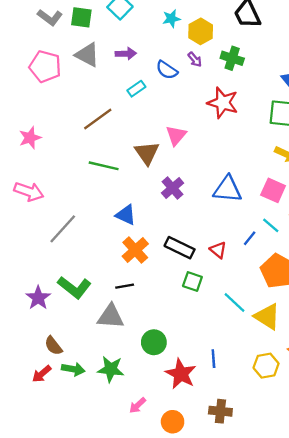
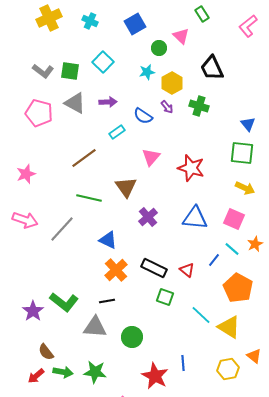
red star: (223, 103) -> (191, 168), moved
pink triangle: (176, 135) -> (151, 157), moved
gray line: (63, 229) -> (62, 229), moved
green circle: (154, 342) -> (132, 337), moved

